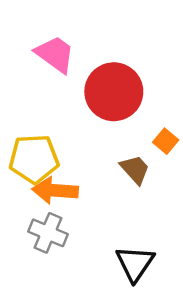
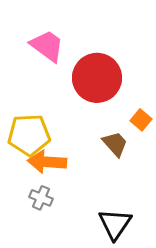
gray cross: (48, 233) -> (41, 198), size x0.7

